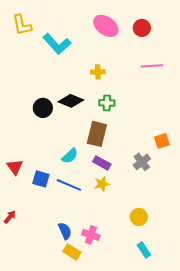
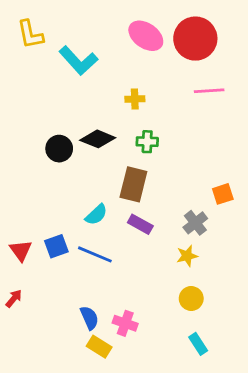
red circle: (142, 28) -> (195, 39), size x1.8
red triangle: (15, 167) -> (21, 250), moved
blue square: (41, 179) -> (56, 246), turned -36
yellow star: (102, 184) -> (187, 256), moved

